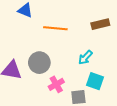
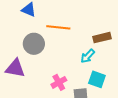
brown rectangle: (100, 24) -> (102, 38), moved
gray circle: (39, 63) -> (34, 44), moved

